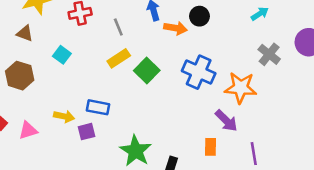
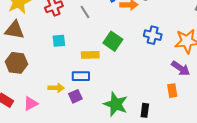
brown triangle: (25, 33) -> (15, 30), size x1.5
cyan square: (62, 55) -> (59, 41), moved, turned -32
yellow rectangle: (119, 58) -> (90, 55), moved, turned 42
blue cross: (199, 72) -> (153, 35), size x0.7

